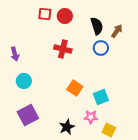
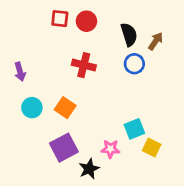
orange square: (75, 88) -> (65, 108), moved
purple square: (28, 115) -> (64, 148), moved
pink star: (91, 117) -> (110, 149), moved
yellow square: (109, 130) -> (152, 148), moved

